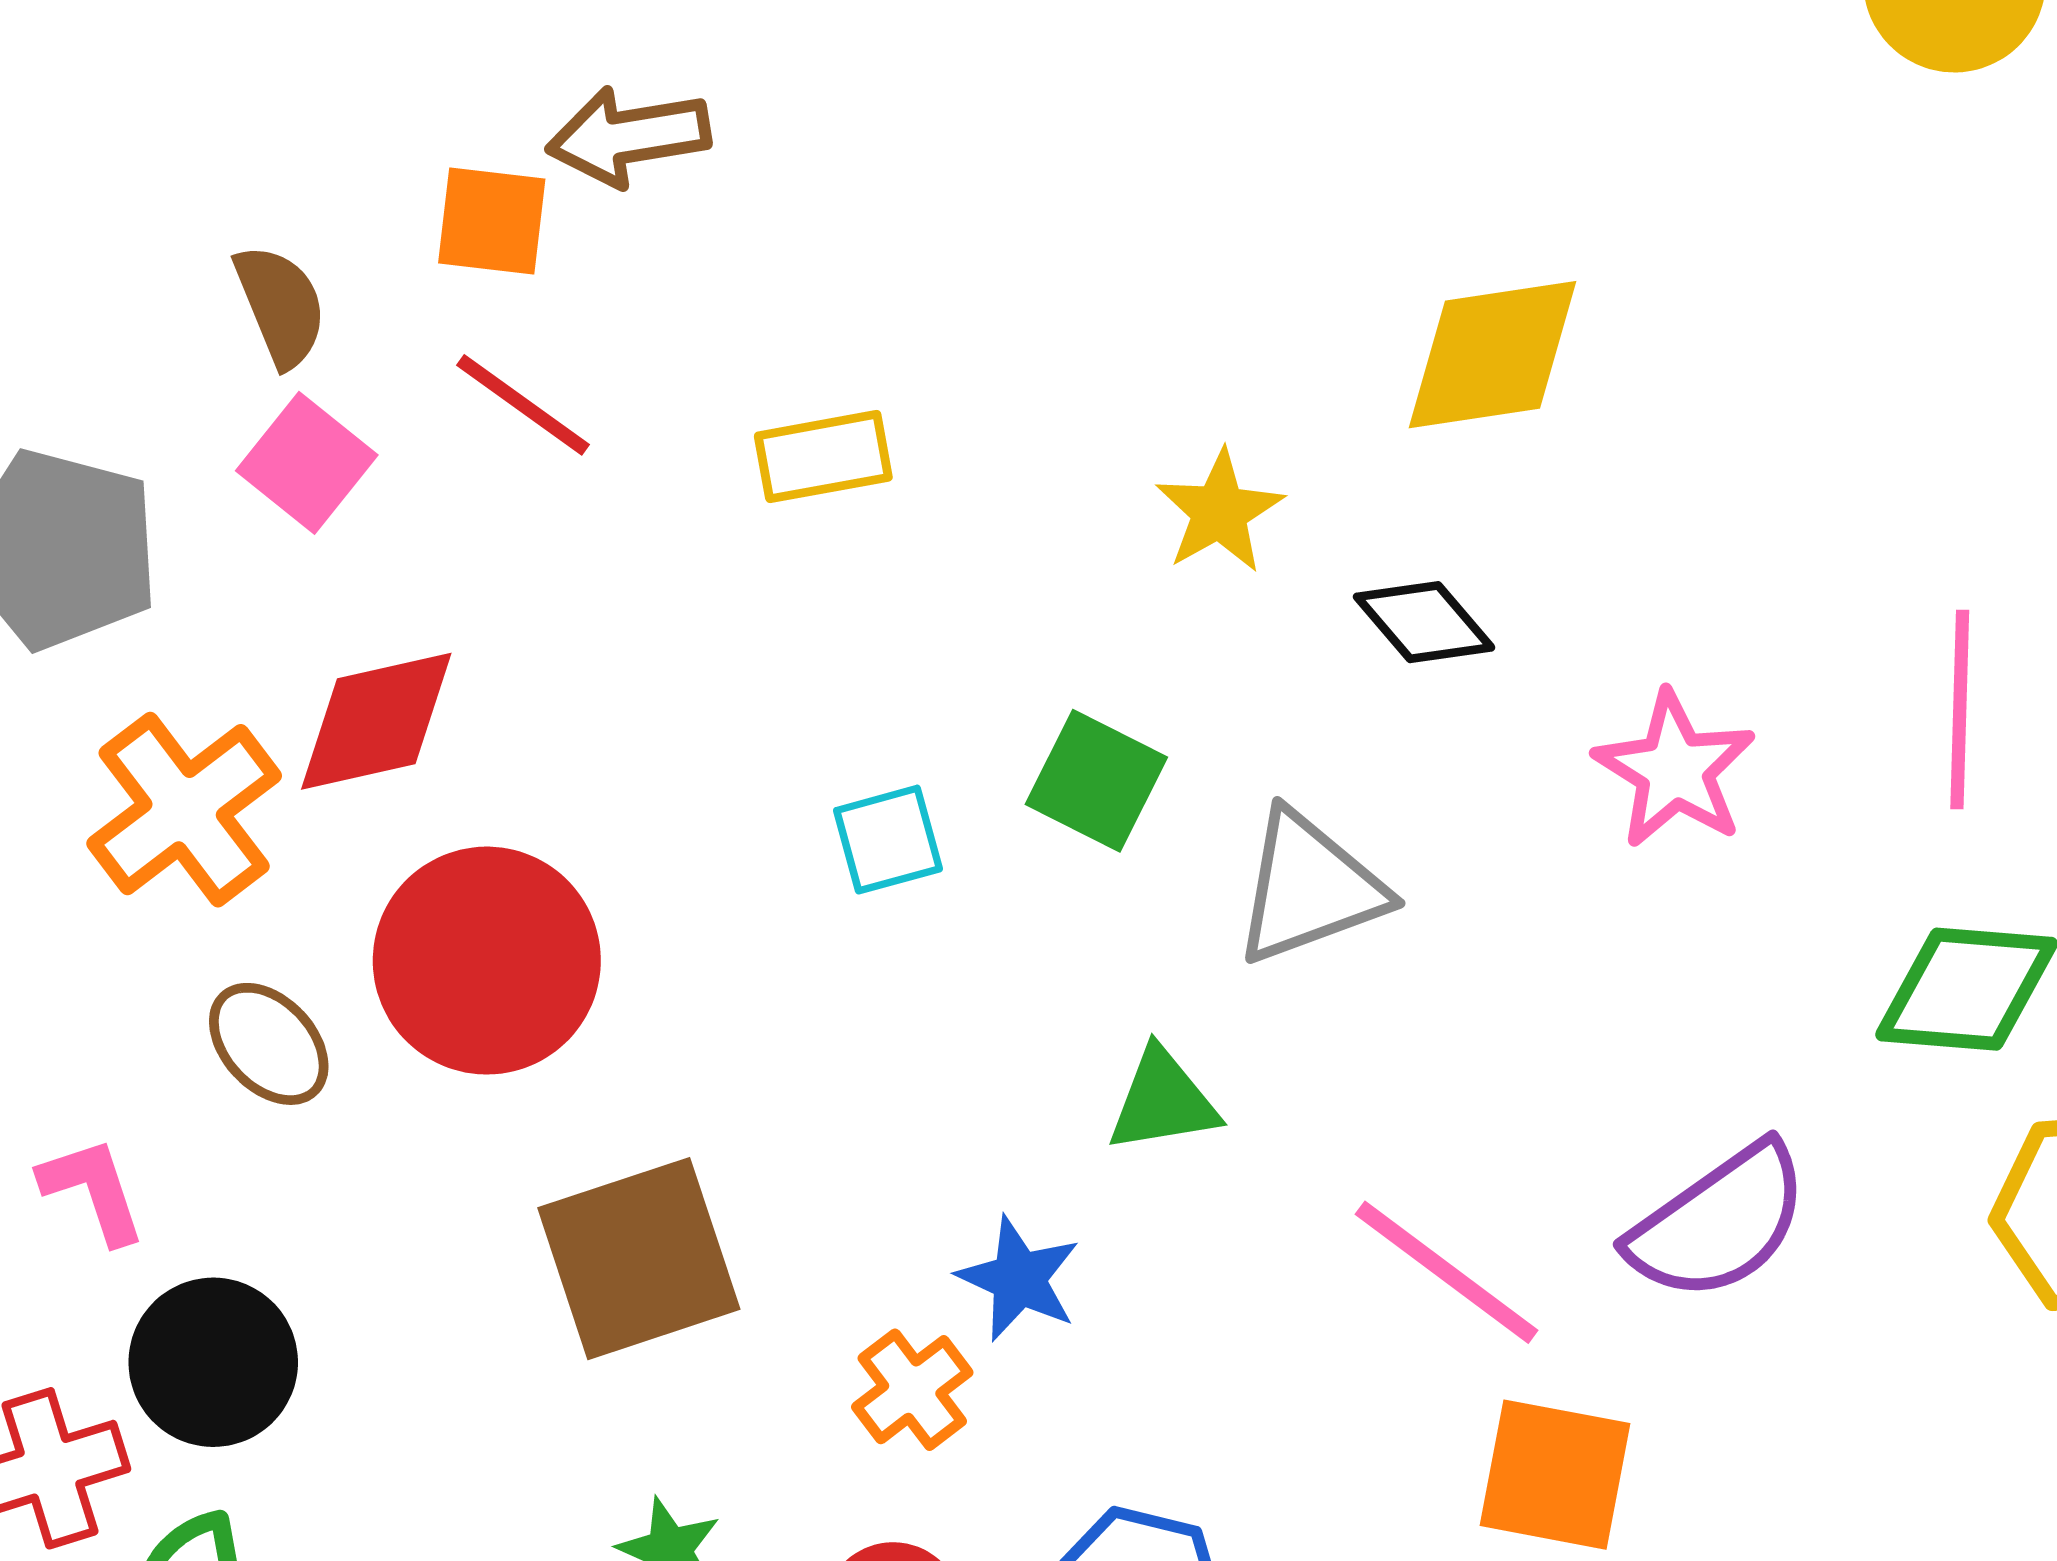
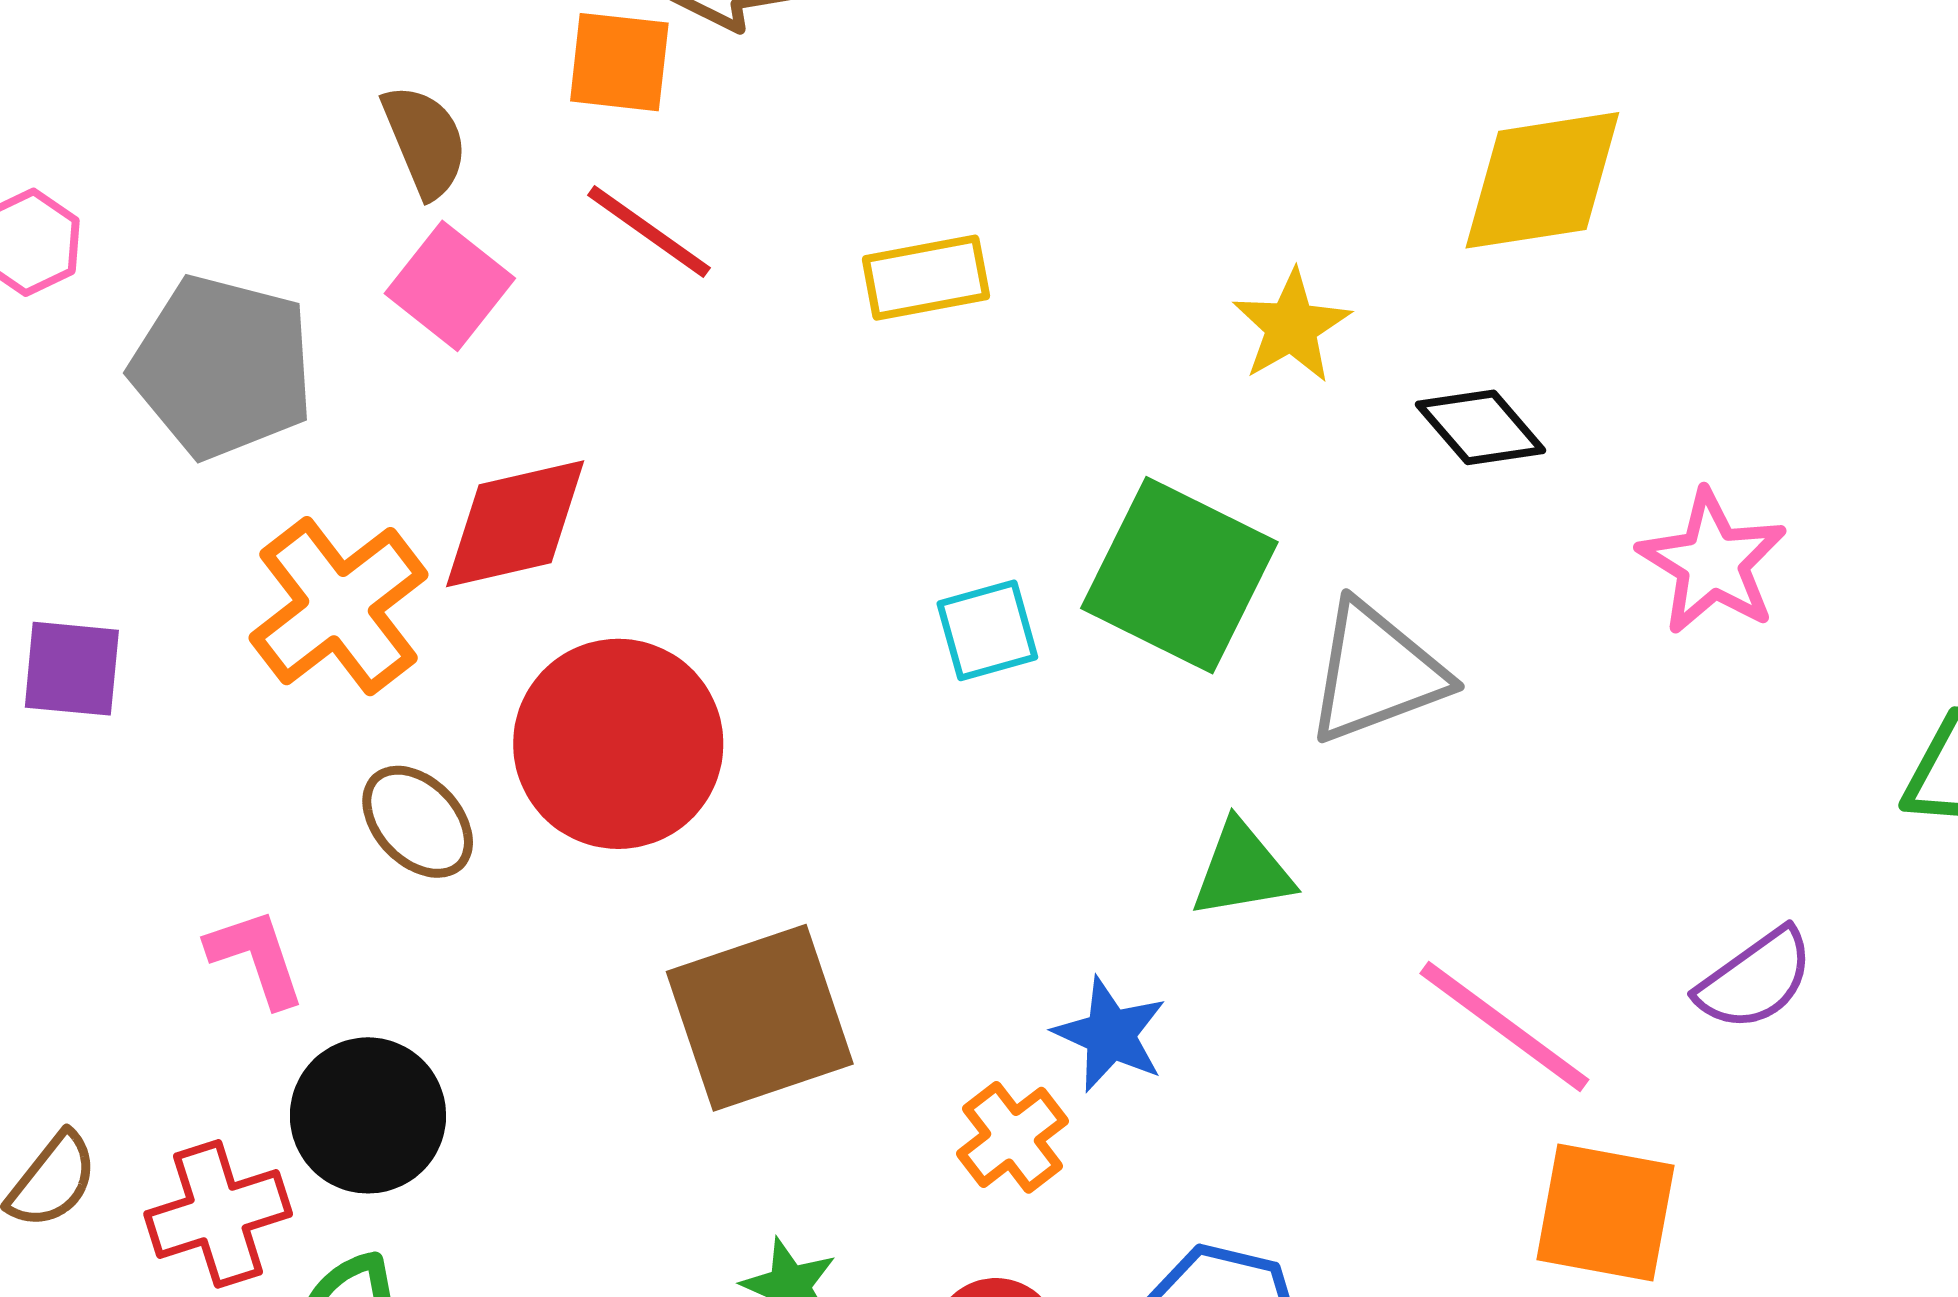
green square: (1096, 781) -> (1179, 575), size x1.5
purple semicircle: (1719, 1223) -> (1755, 979), size x0.7

